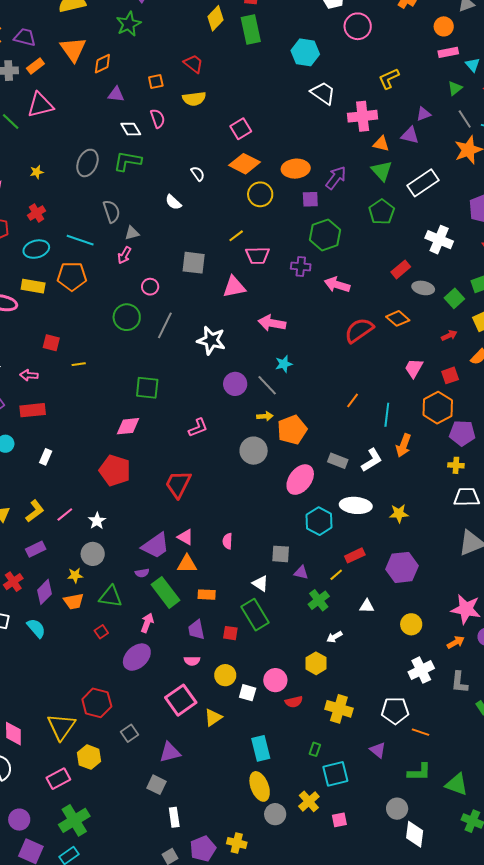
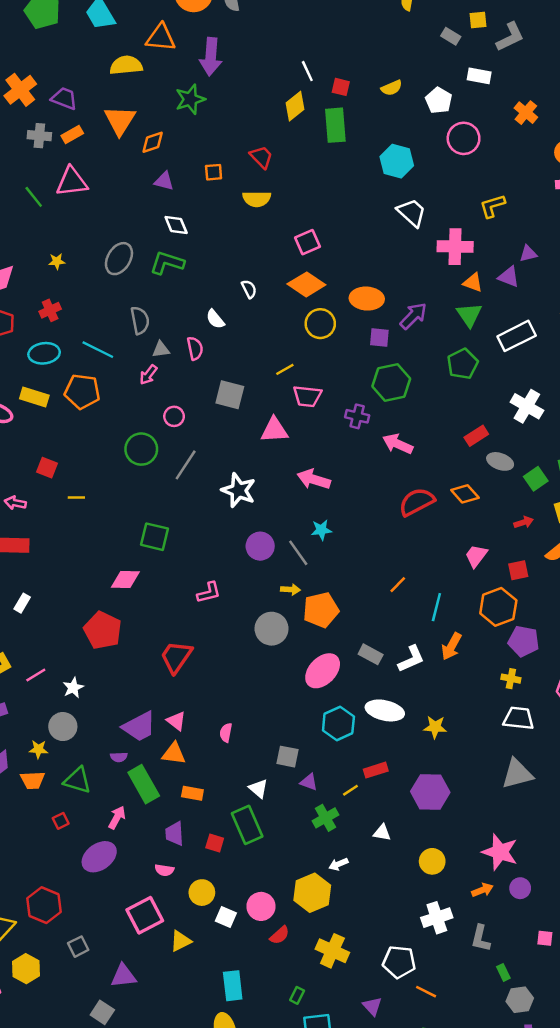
pink semicircle: (158, 118) -> (195, 348), moved
yellow hexagon: (316, 663) -> (312, 893), size x1.4
red semicircle: (294, 702) -> (280, 935), turned -36

